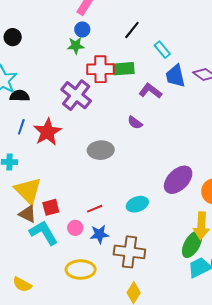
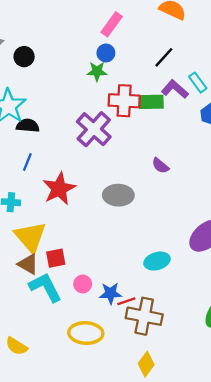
purple L-shape: (150, 91) -> (175, 89), moved
red star: (47, 132) -> (59, 189), moved
red line: (95, 209) -> (126, 301), moved

